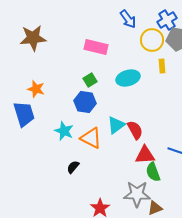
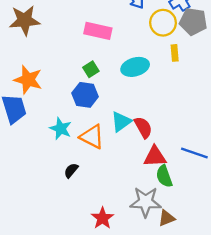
orange star: (36, 89) -> (28, 80), size x1.4

